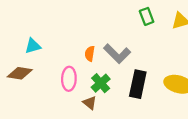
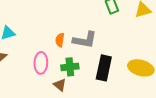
gray L-shape: (117, 54) -> (85, 40), turned -35
green cross: (101, 83) -> (70, 67), turned 36

